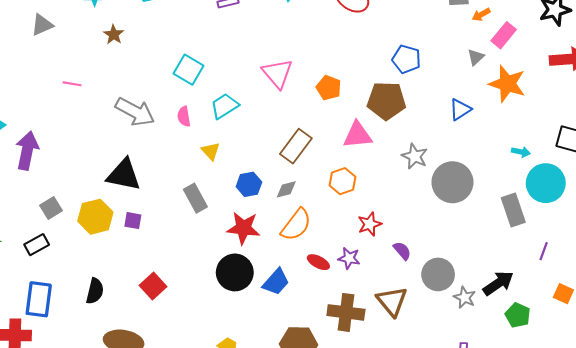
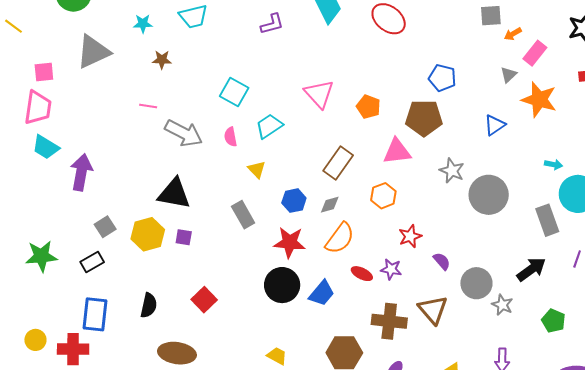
gray triangle: (42, 25) -> (93, 52), size x1.6
brown star: (114, 35) -> (162, 60), turned -30
pink line: (72, 84) -> (148, 106), moved
black arrow: (498, 283) -> (531, 269), moved

